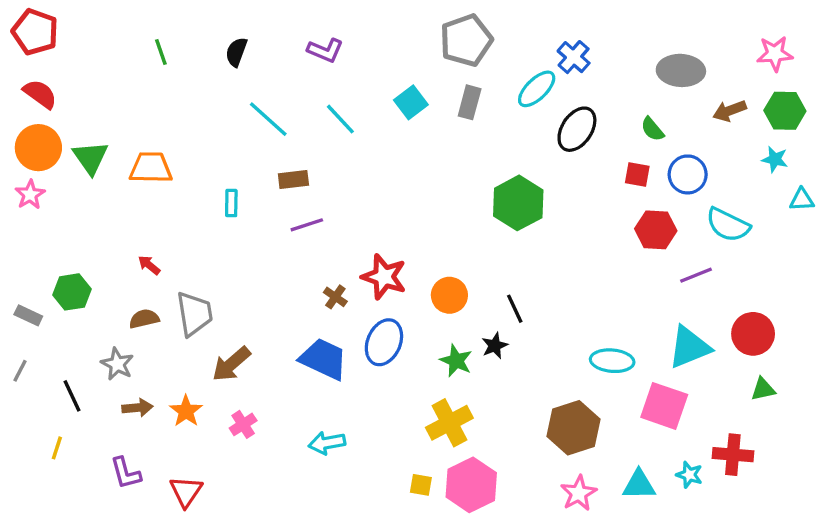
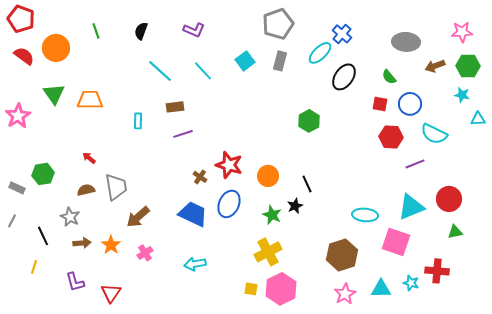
orange circle: (38, 148) -> (56, 48), moved
pink star: (30, 195) -> (18, 116), size x1.4
green hexagon: (518, 203) -> (309, 121), size x0.7

